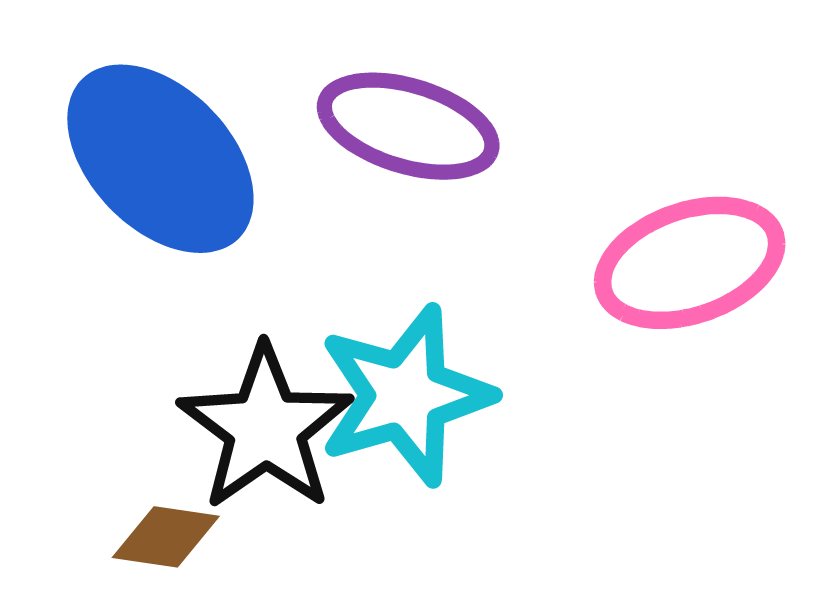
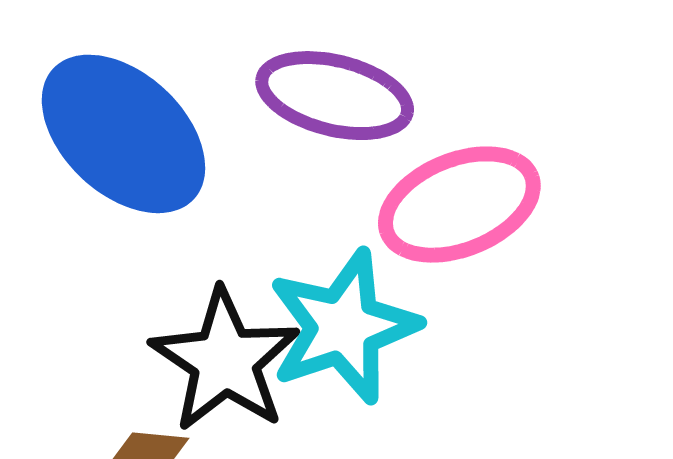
pink ellipse: (690, 263) -> (459, 205), moved

